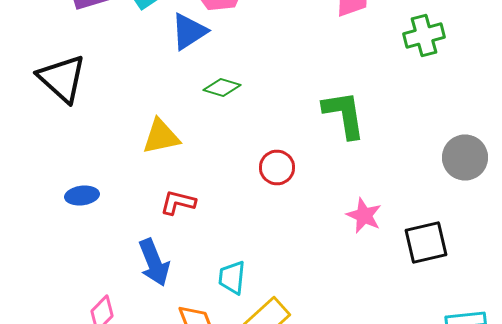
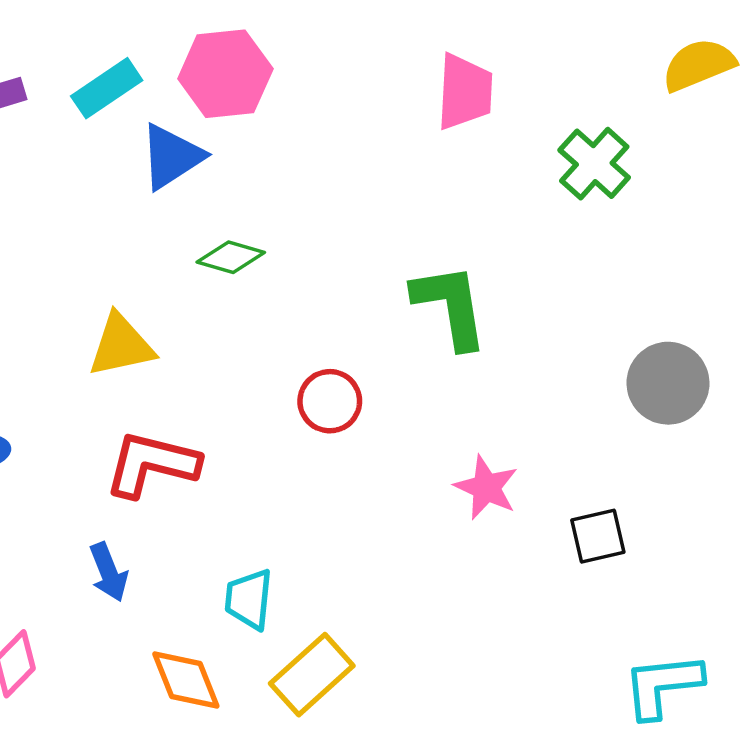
green cross: (424, 36) -> (594, 164), turned -33
red L-shape: (178, 202) -> (152, 464), size x1.5
black square: (426, 242) -> (598, 536), size x0.7
blue arrow: (154, 262) -> (109, 572), size x0.7

